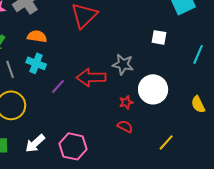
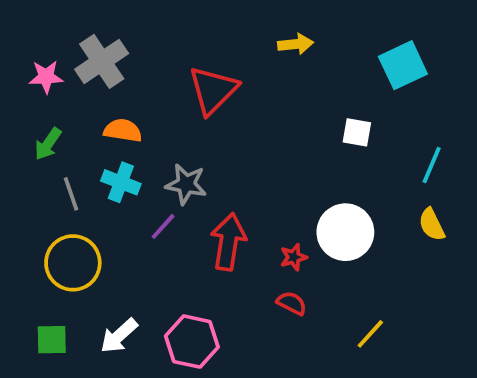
gray star: (123, 64) -> (186, 184), moved
red arrow: (91, 77) -> (228, 242), moved, turned 100
yellow semicircle: (198, 104) -> (432, 224), moved

